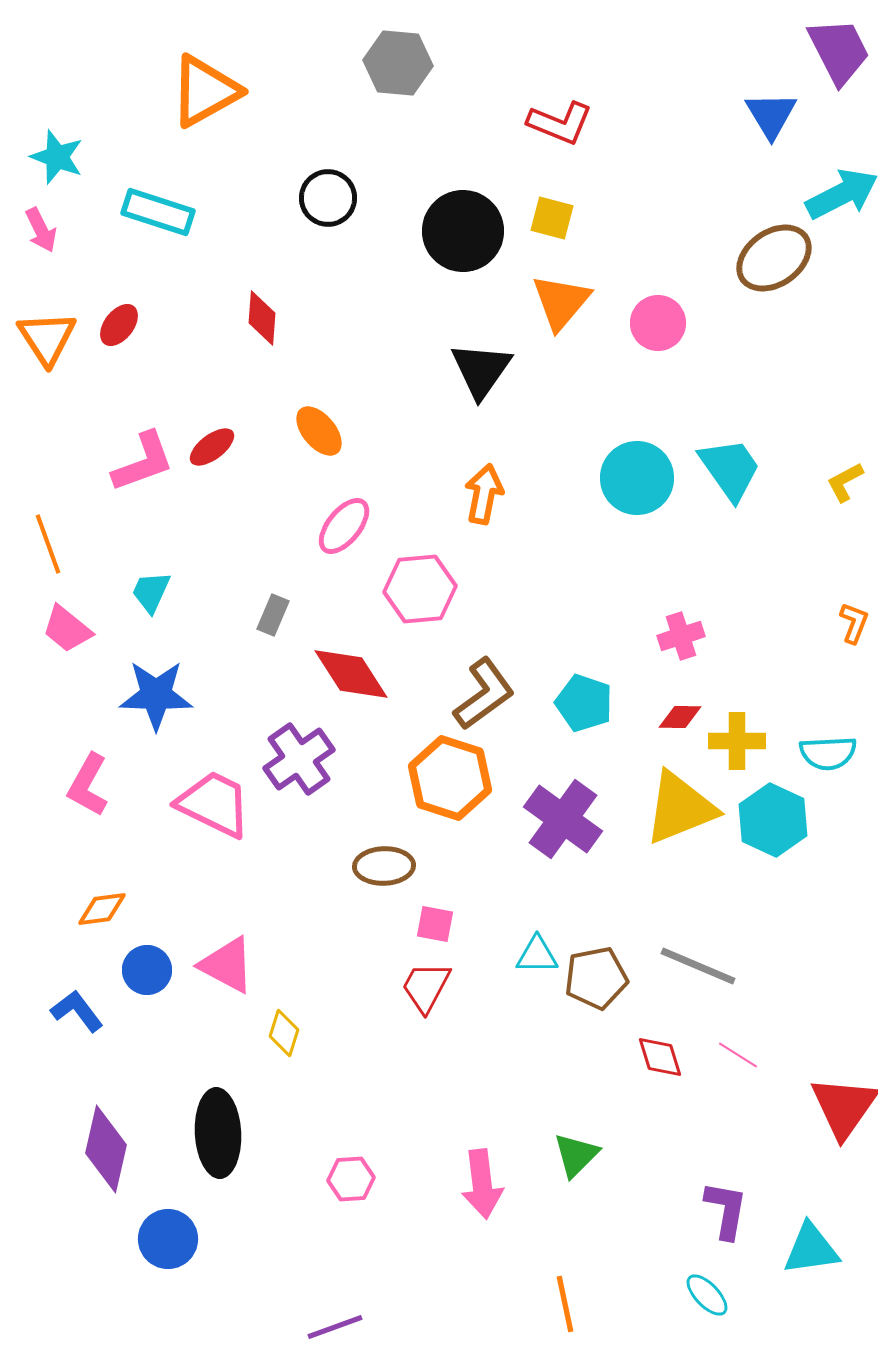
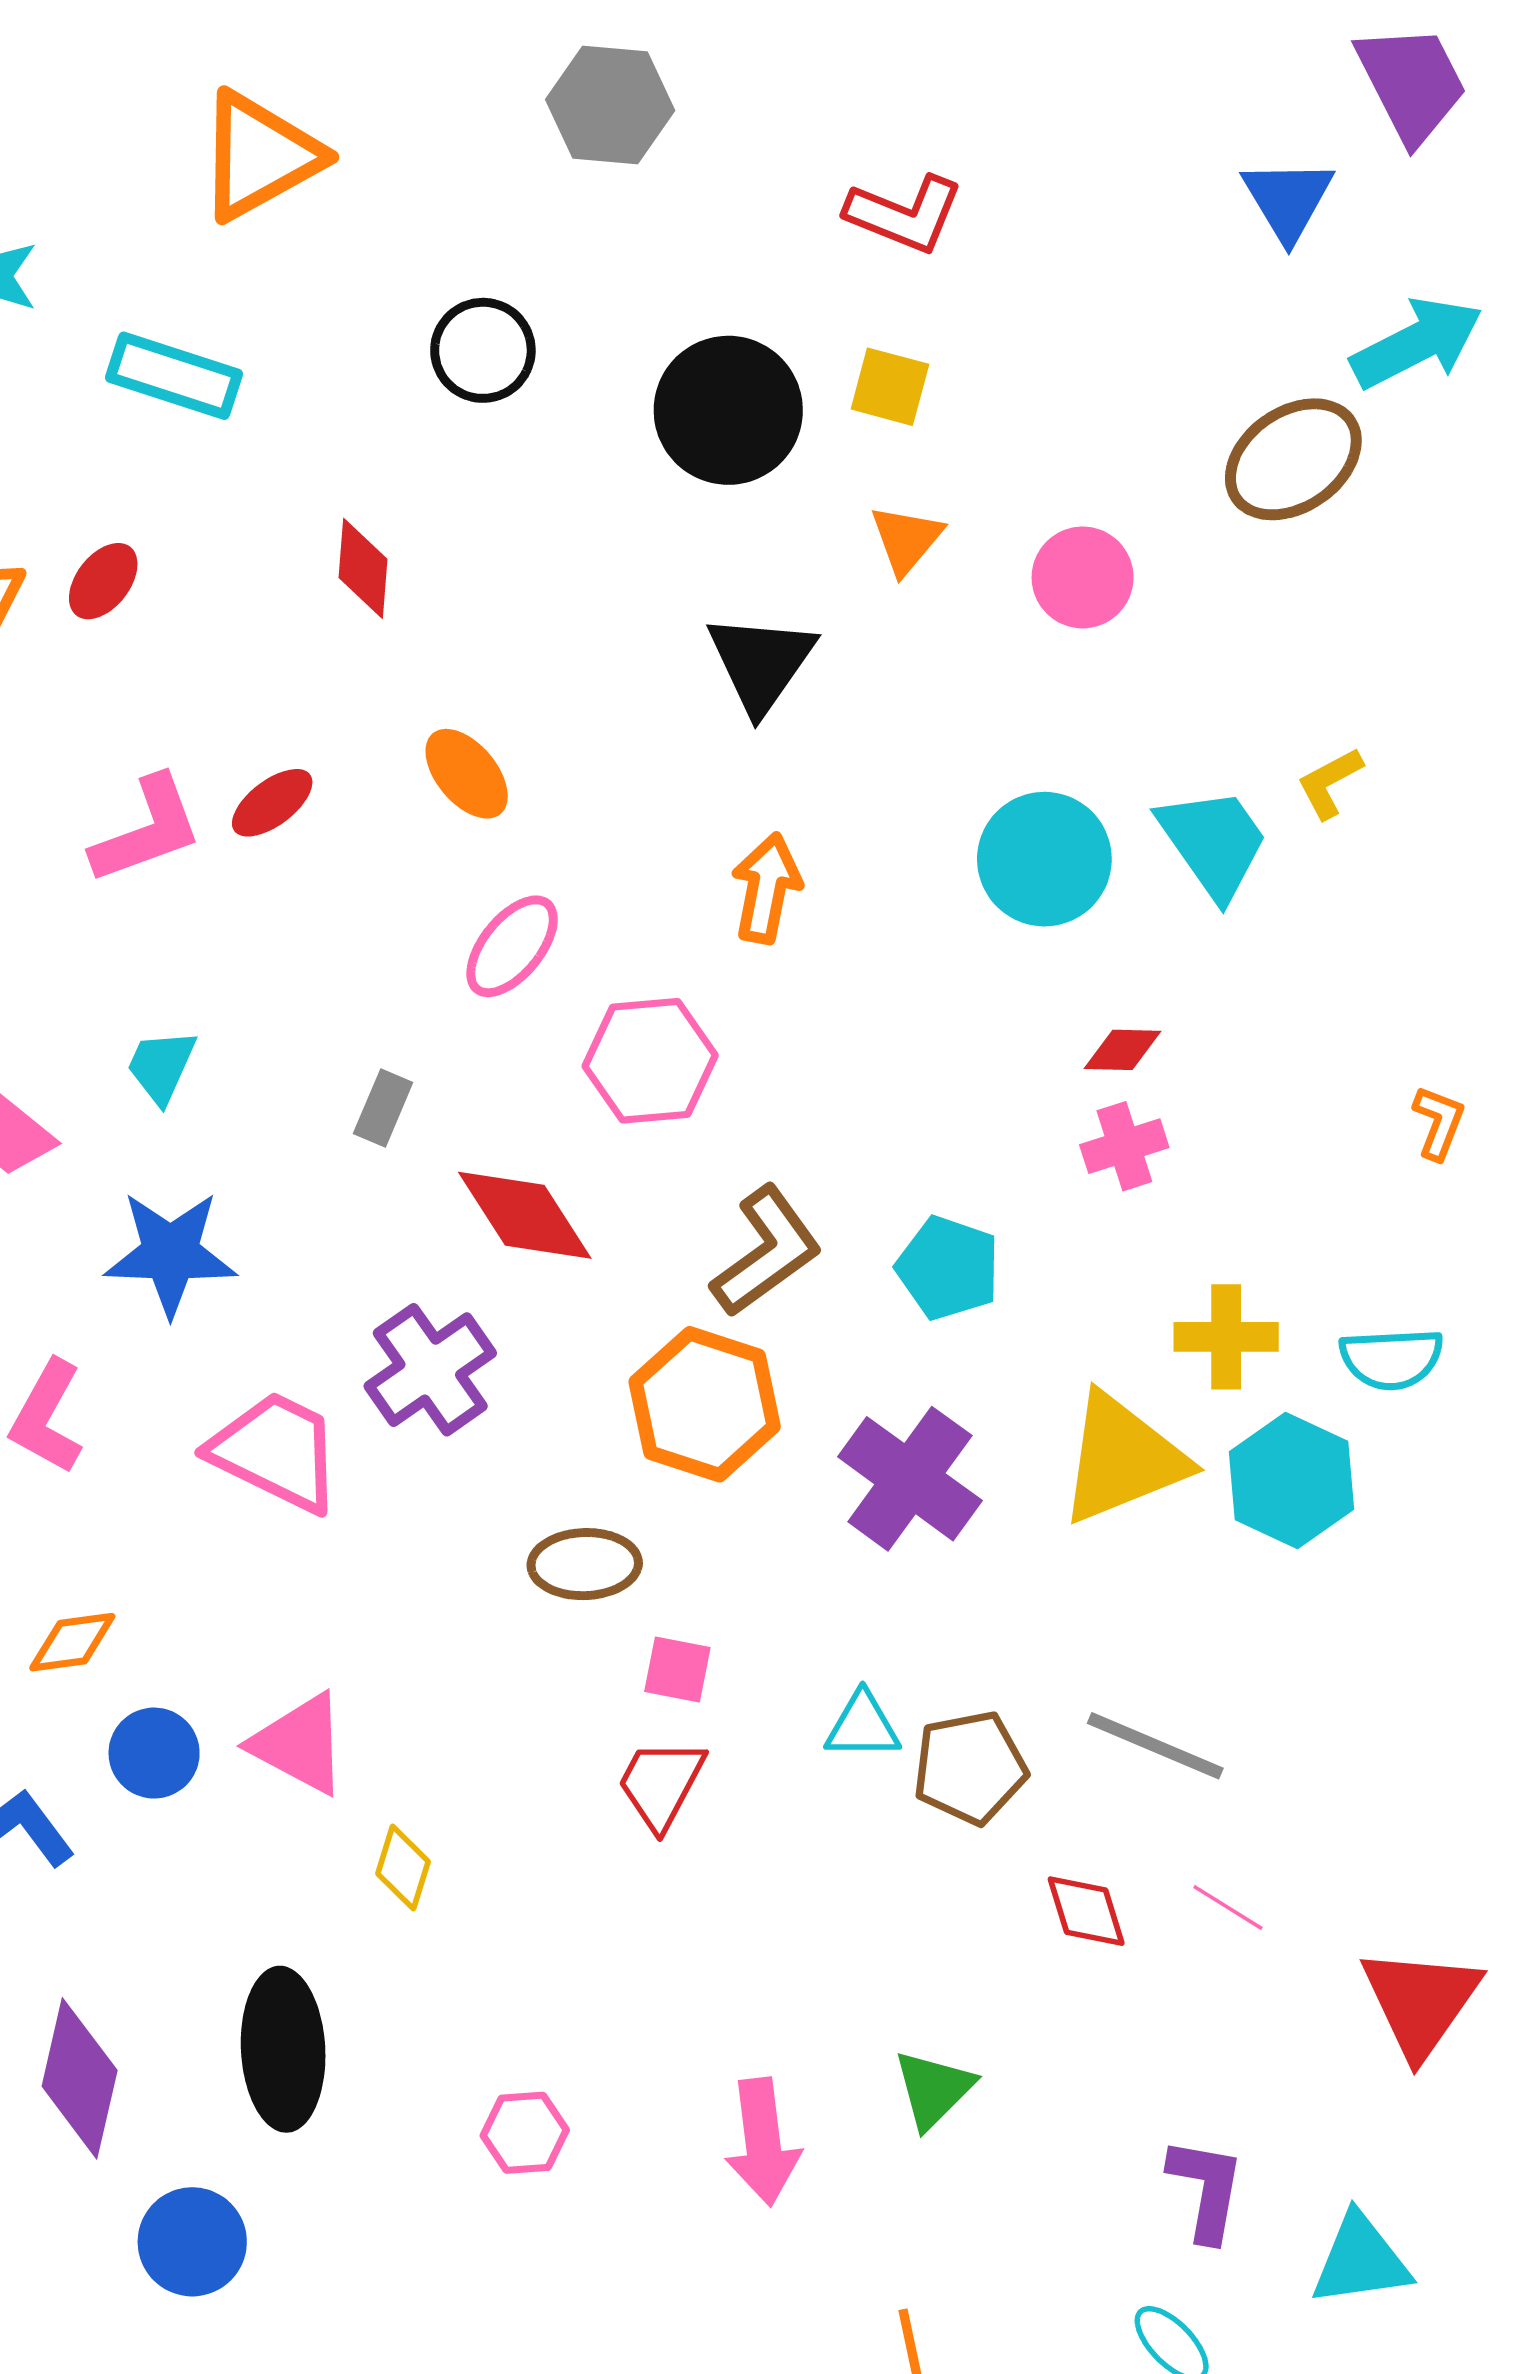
orange triangle: (561, 302) -> (906, 539), size x0.7
yellow L-shape: (845, 482) -> (1330, 783), moved
red diamond: (680, 717) -> (1123, 1050), moved

